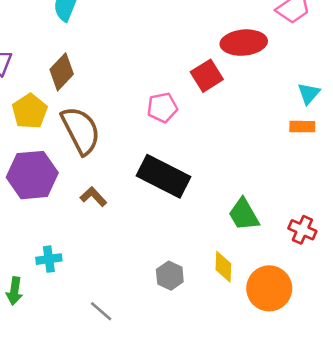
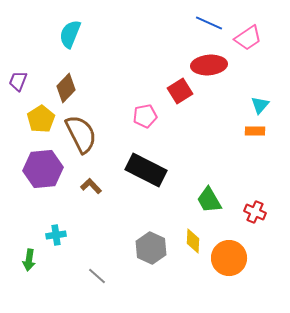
gray hexagon: (170, 276) -> (151, 248), size x1.4

